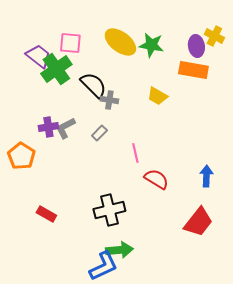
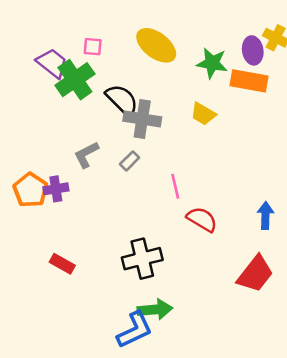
pink square: (70, 43) -> (93, 47), size x0.7
green star: (151, 45) -> (212, 63), moved
gray cross: (109, 100) -> (142, 119), size x1.6
purple cross: (48, 127) -> (56, 189), moved

